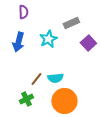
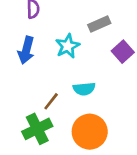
cyan semicircle: (55, 78) -> (84, 89), moved
green cross: (26, 99) -> (37, 129), size x1.5

